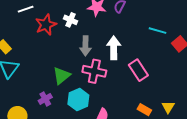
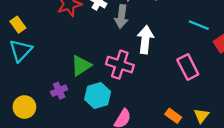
gray arrow: (85, 46) -> (121, 16), moved
pink rectangle: (138, 70) -> (188, 67), moved

